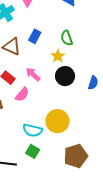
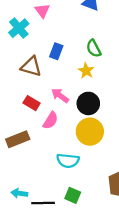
black circle: (65, 76) -> (88, 103), moved
yellow circle: (57, 121) -> (90, 132), moved
green square: (33, 151) -> (73, 195), moved

